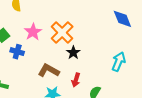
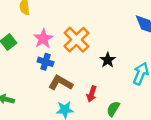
blue cross: (17, 52) -> (45, 62), moved
black star: (73, 53) -> (108, 60), moved

